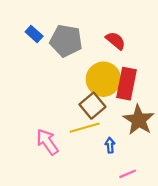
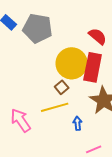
red semicircle: (116, 41) -> (98, 36), moved
brown square: (92, 106) -> (62, 87), size x0.6

